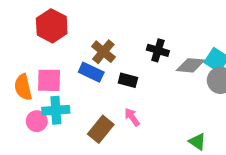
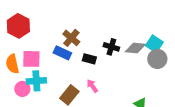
red hexagon: (52, 26) -> (18, 26), moved
black cross: (158, 50) -> (111, 47), moved

